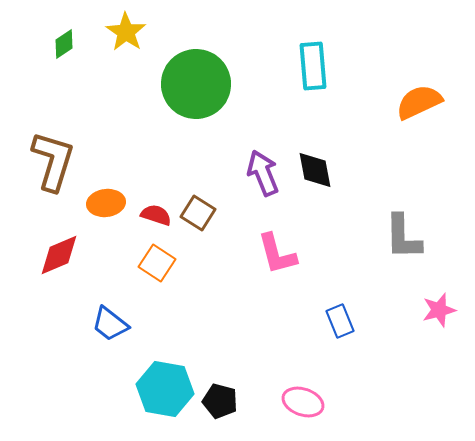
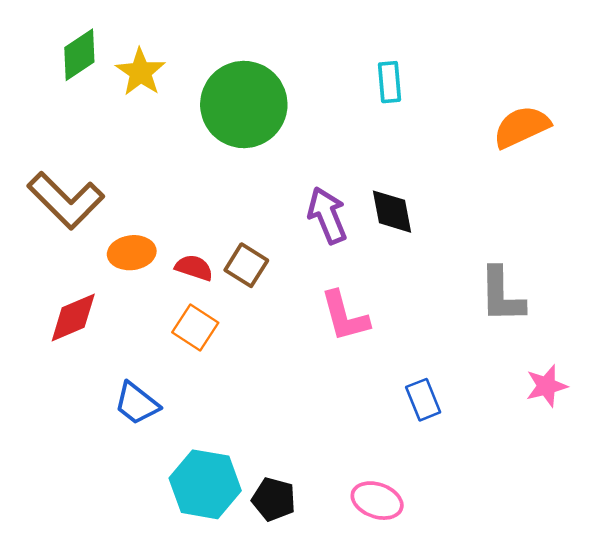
yellow star: (126, 32) -> (140, 72), moved
green diamond: (64, 44) -> (79, 55), size x1.4
cyan rectangle: (313, 66) -> (390, 82), size x0.7
brown L-shape: (53, 161) -> (66, 200), turned 118

